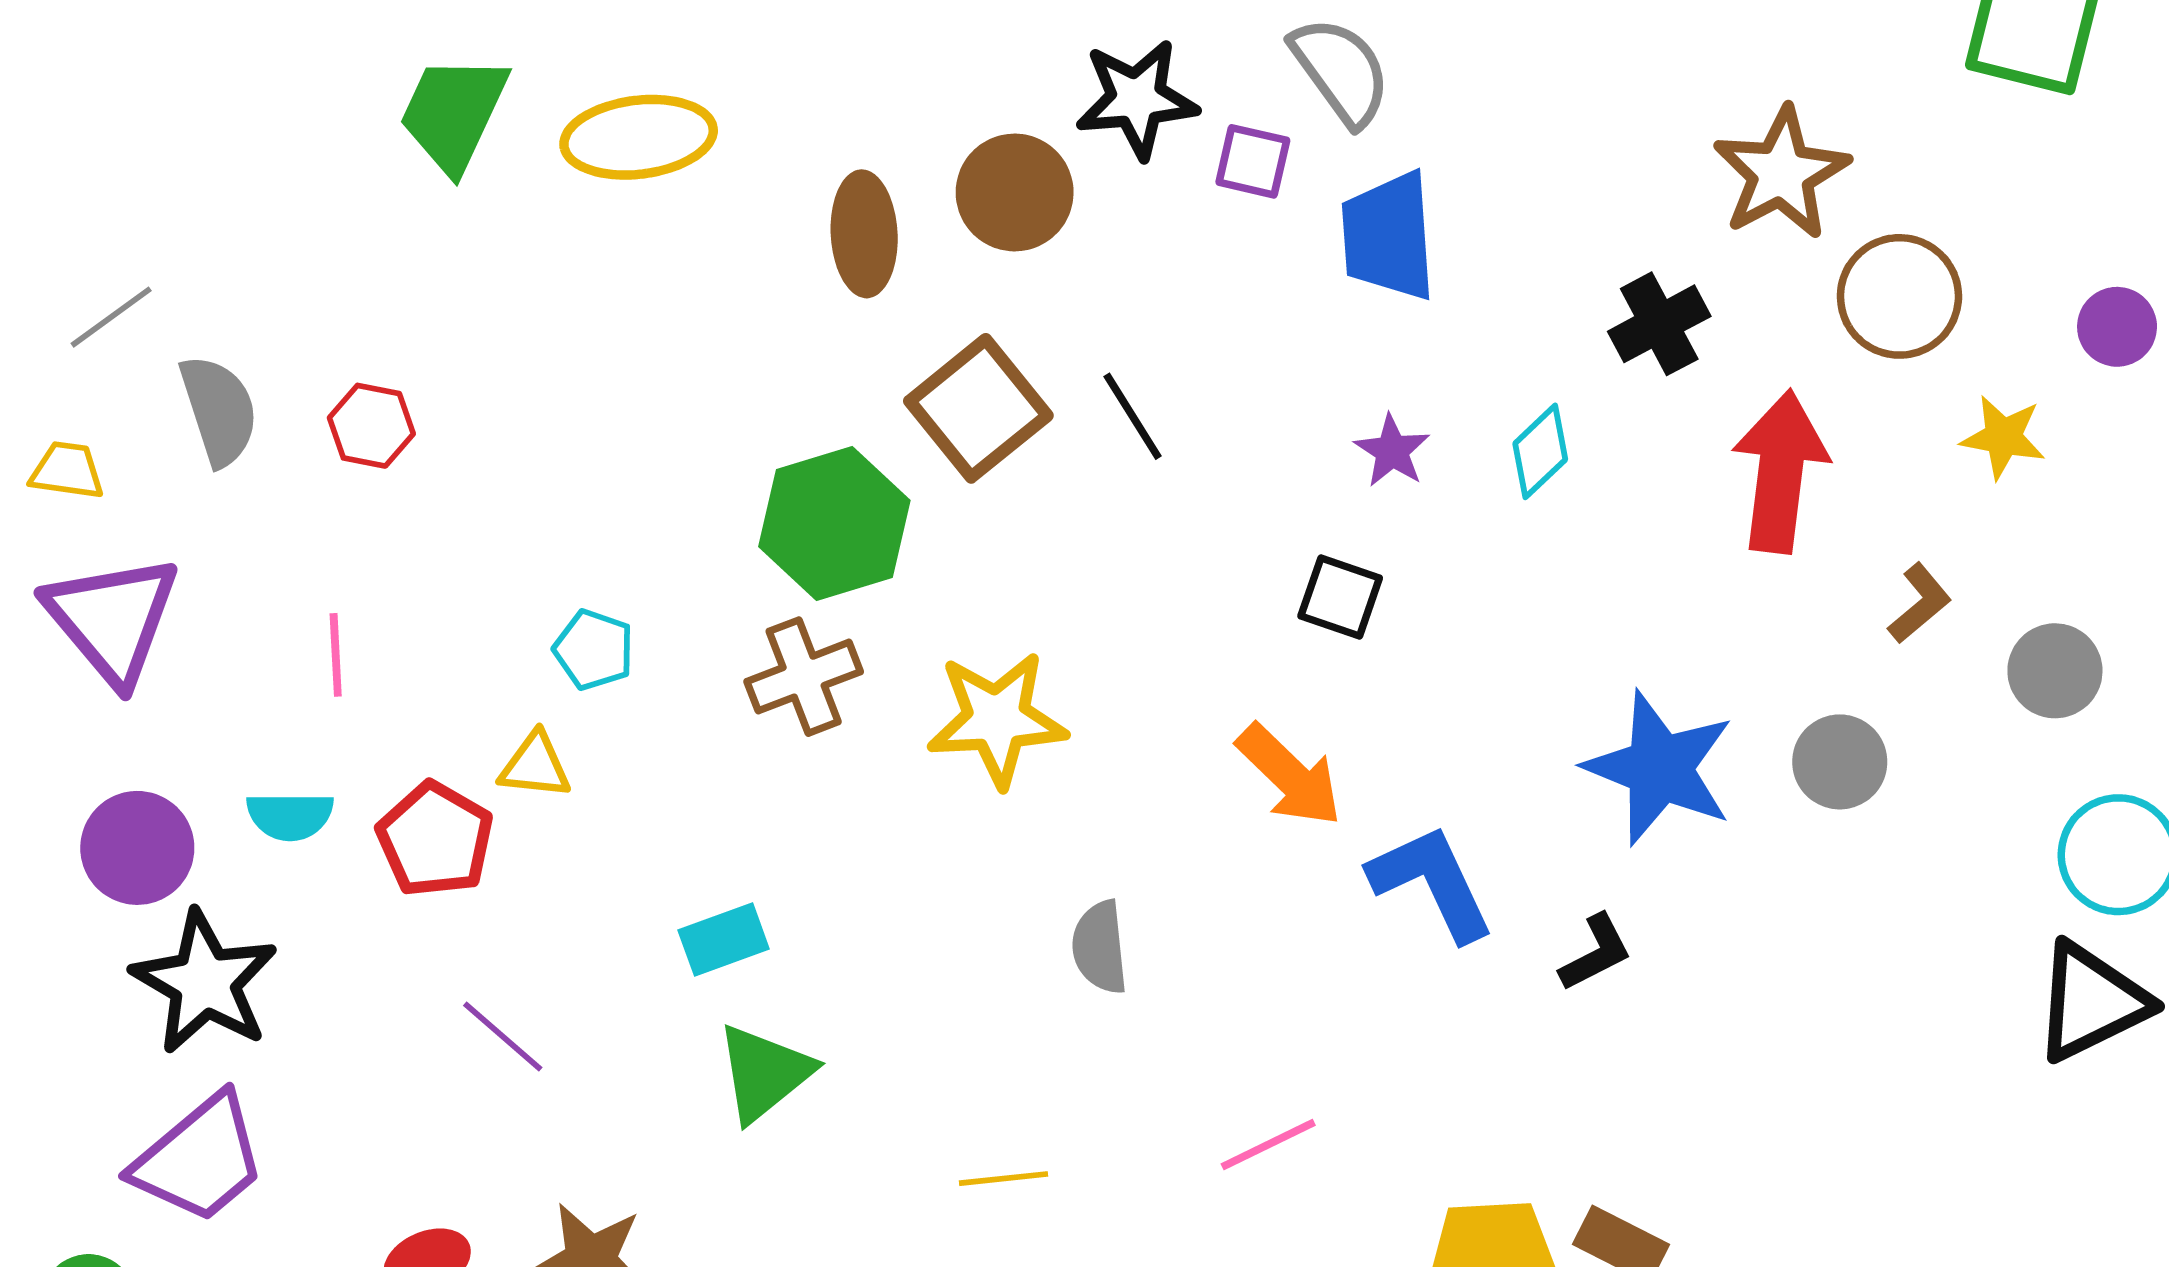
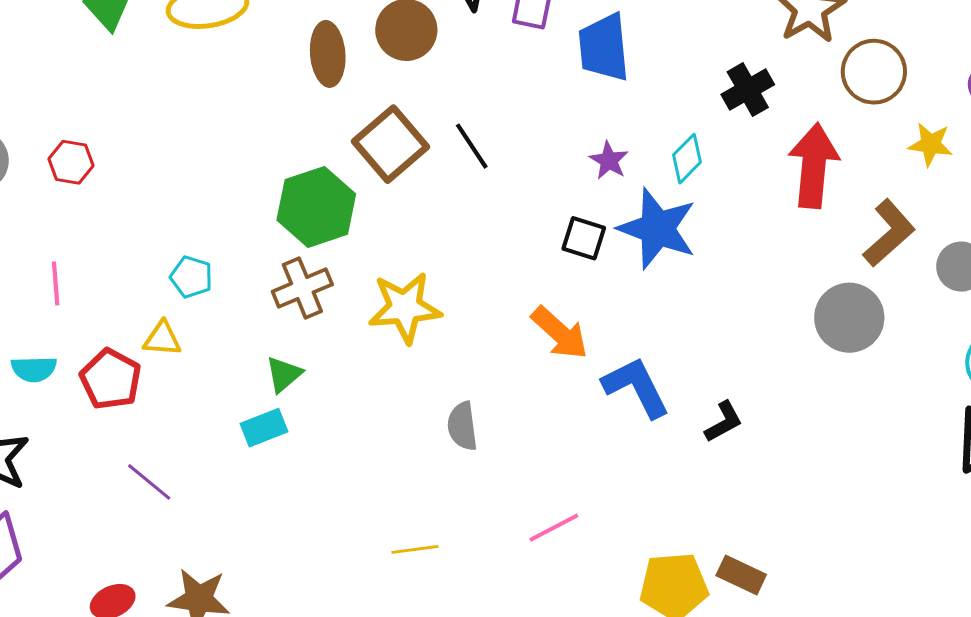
brown L-shape: (1920, 603) -> (889, 233), size x1.6
gray circle: (1840, 762) -> (849, 318), size x1.4
blue star: (1660, 768) -> (657, 229), moved
green triangle: (764, 1073) -> (284, 374), moved, size x0.7

